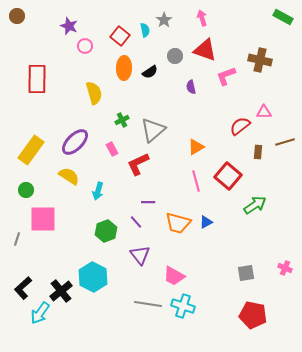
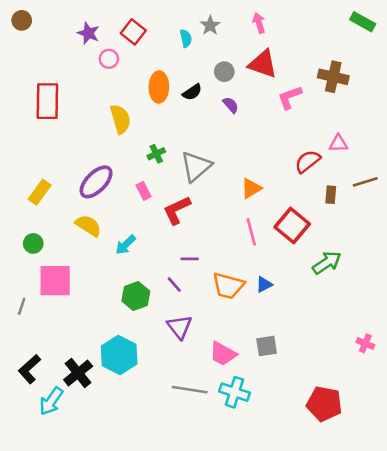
red square: (120, 36) -> (133, 32), moved
purple semicircle: (191, 87) -> (231, 105), moved, turned 152
yellow rectangle: (31, 150) -> (40, 192), size x0.7
cyan arrow: (98, 191) -> (126, 245), turned 30
gray square: (246, 273) -> (267, 346), moved

